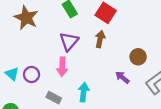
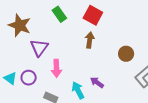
purple triangle: (69, 41) -> (39, 48), moved
purple arrow: (122, 77) -> (97, 82), moved
cyan arrow: (84, 92) -> (78, 90), turned -30

